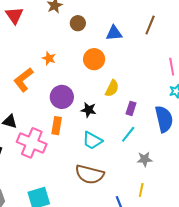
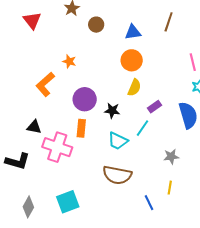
orange circle: (94, 59) -> (132, 60), moved
purple rectangle: (131, 108) -> (155, 107), turned 40
cyan line: (128, 134) -> (142, 128), moved

